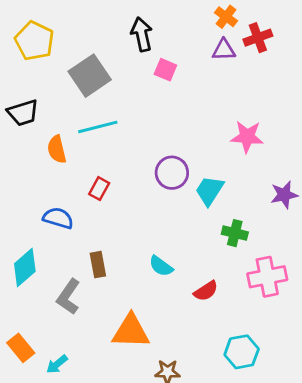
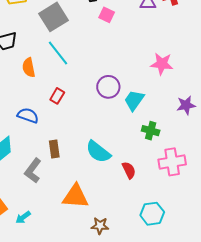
cyan line: (98, 127) -> (58, 53), turned 64
cyan semicircle: (161, 266) -> (98, 152), size x1.5
red semicircle: (206, 291) -> (129, 170), turned -84

